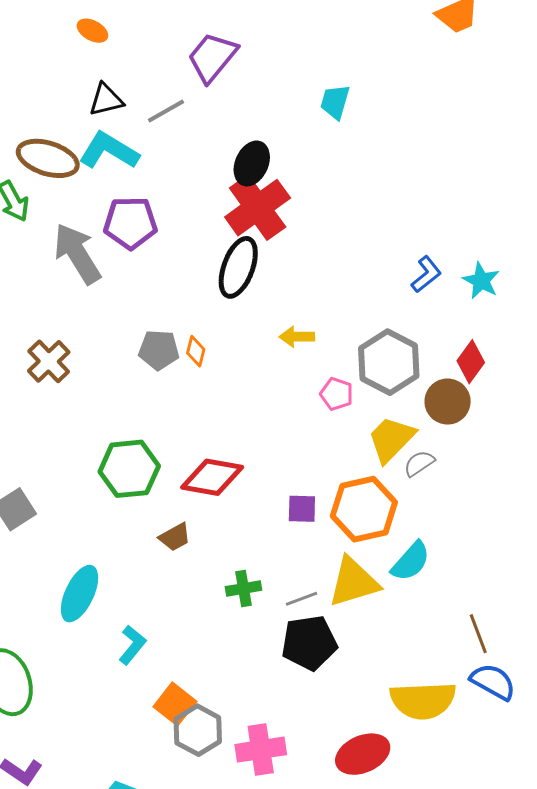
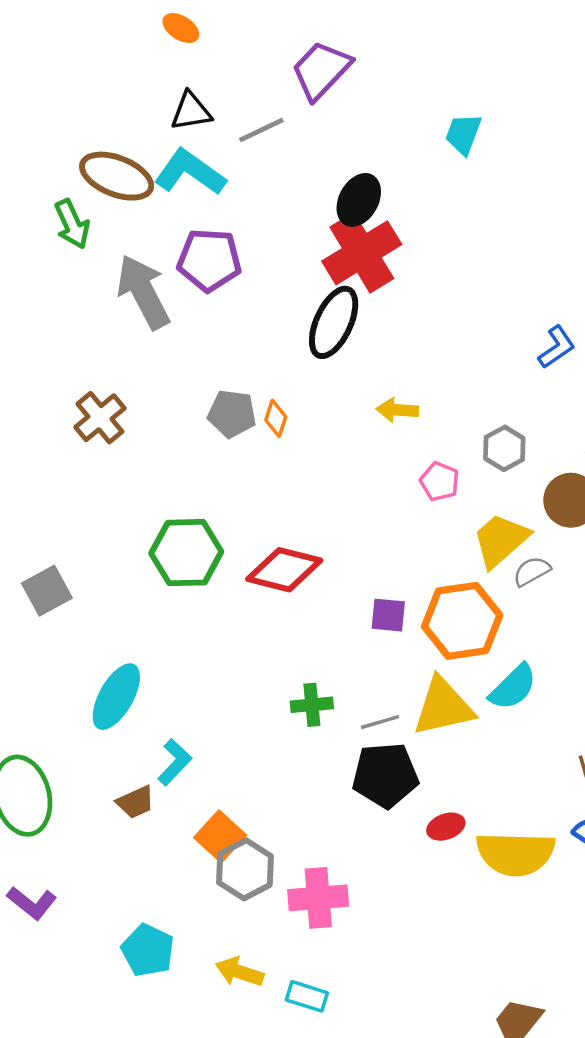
gray hexagon: (389, 362) -> (504, 448), size x0.6
brown trapezoid: (175, 537) -> (135, 802), moved
red ellipse: (363, 754) -> (446, 827), moved, size x0.6

